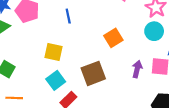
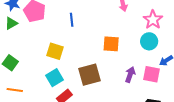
orange square: (113, 38) -> (111, 44), turned 30

